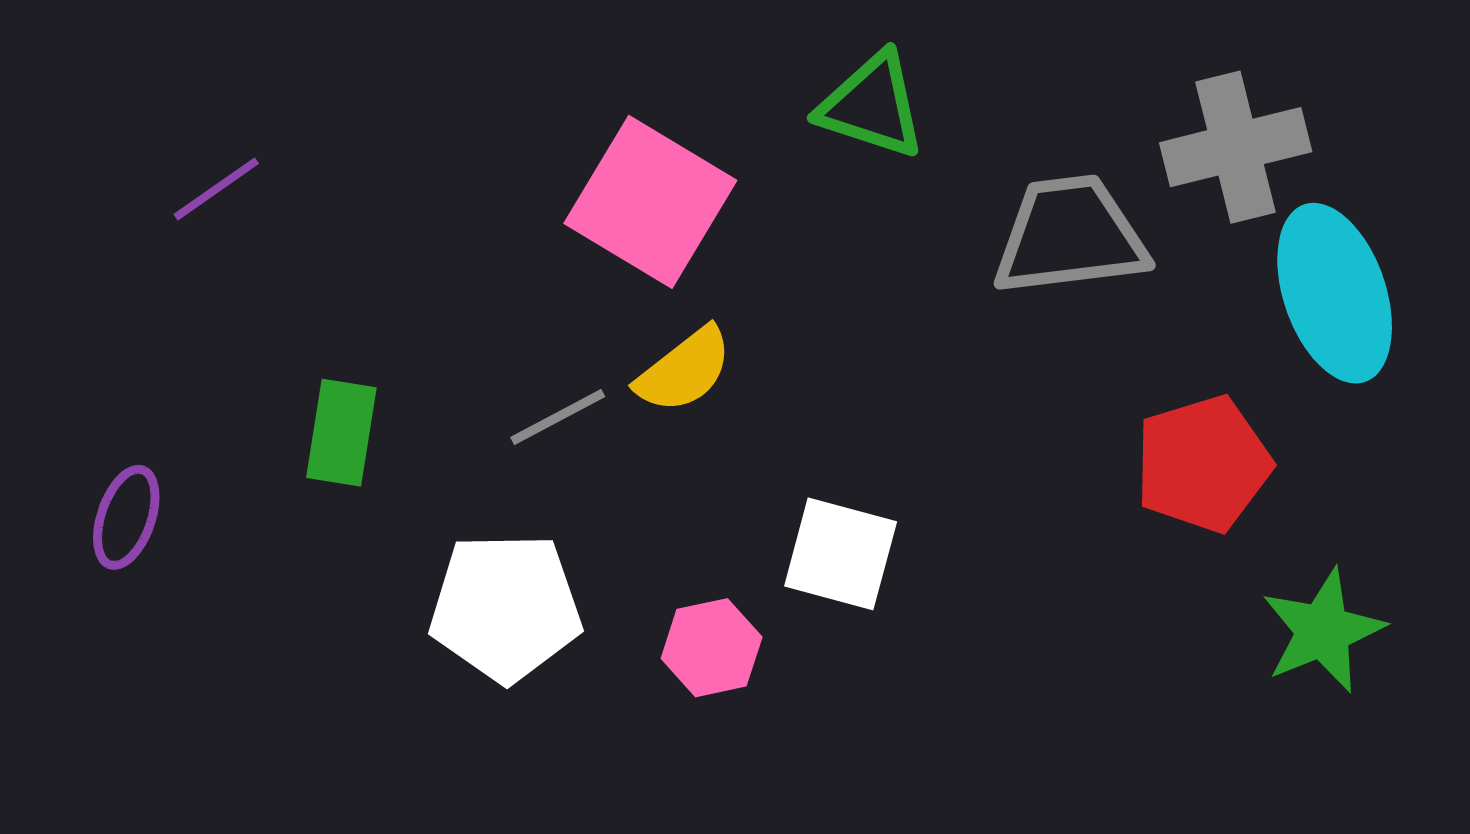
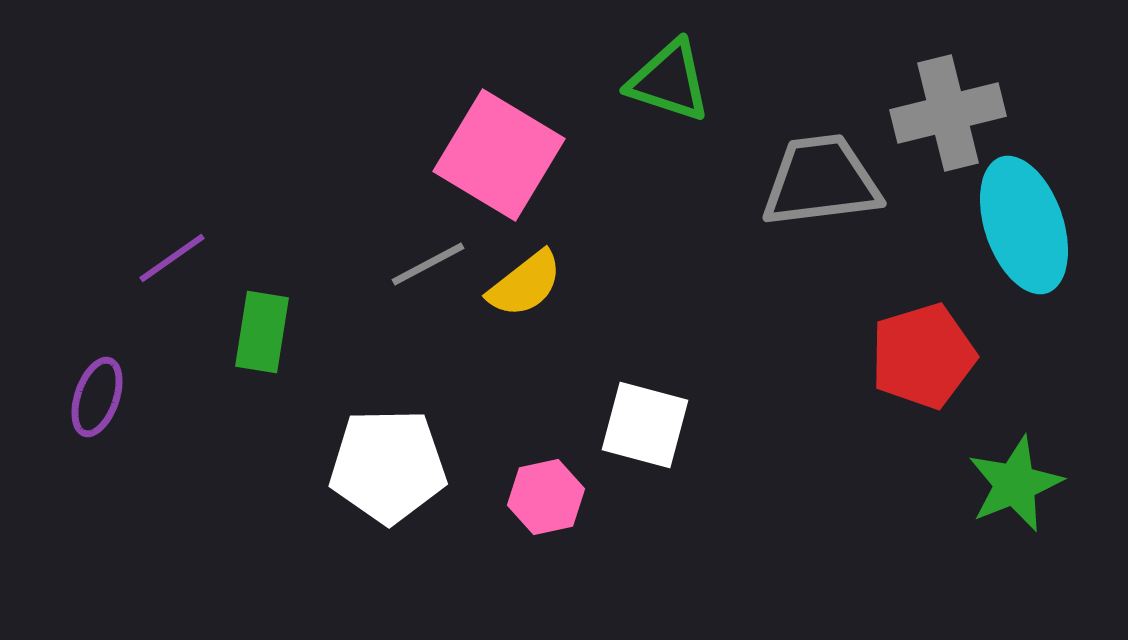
purple line: (216, 189) -> (172, 258), moved
gray line: (558, 417) -> (428, 264), moved

